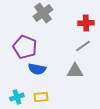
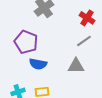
red cross: (86, 23) -> (87, 18), turned 35

